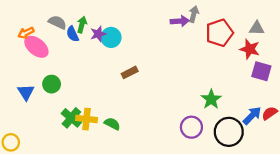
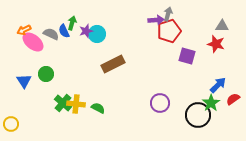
gray semicircle: (57, 22) -> (51, 34), moved
red pentagon: (219, 33) -> (169, 31), moved
purple square: (261, 71) -> (187, 56), moved
brown rectangle: (130, 72) -> (113, 64), size x1.6
green star: (211, 99) -> (211, 103), moved
blue arrow: (252, 116) -> (218, 85), moved
purple circle: (191, 127) -> (160, 103), moved

